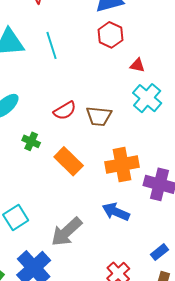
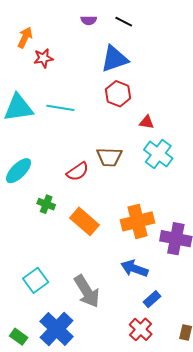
cyan line: (51, 45) -> (60, 108), turned -60
brown trapezoid: (99, 116) -> (109, 157), moved
gray arrow: (67, 232) -> (87, 291), turned -76
blue rectangle: (160, 252) -> (152, 299), moved

